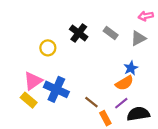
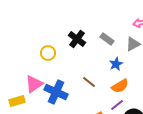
blue star: (131, 68) -> (116, 64), moved
yellow rectangle: (29, 100) -> (17, 101), moved, turned -56
brown line: (91, 102) -> (89, 82), moved

